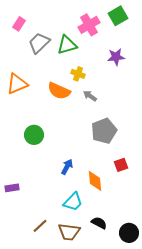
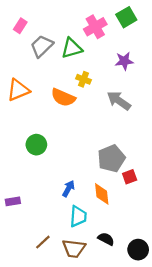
gray arrow: (90, 96) -> (119, 101), moved, size x1.6
gray pentagon: (104, 131) -> (111, 159), moved
blue arrow: (67, 167) -> (69, 189), moved
cyan trapezoid: (73, 202) -> (78, 216), turned -40

